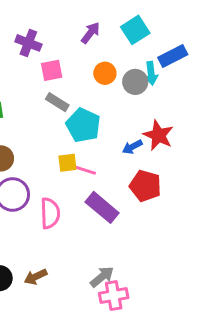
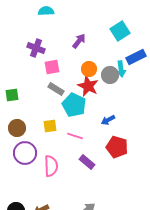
cyan square: (135, 30) -> (120, 31), moved
red star: (158, 135) -> (88, 86), moved
yellow square: (67, 163) -> (50, 126), moved
purple rectangle: (102, 207) -> (87, 162), size x0.7

